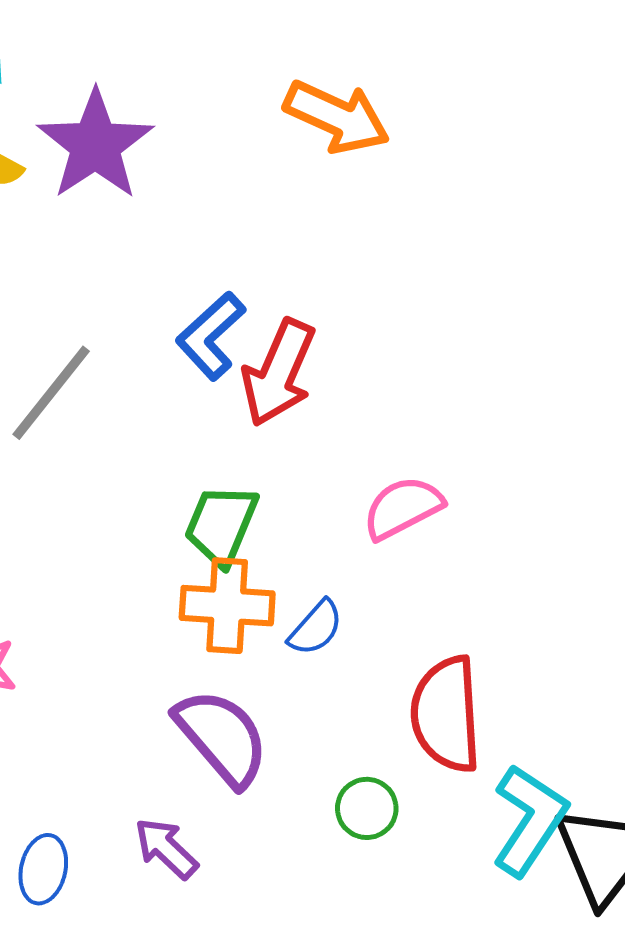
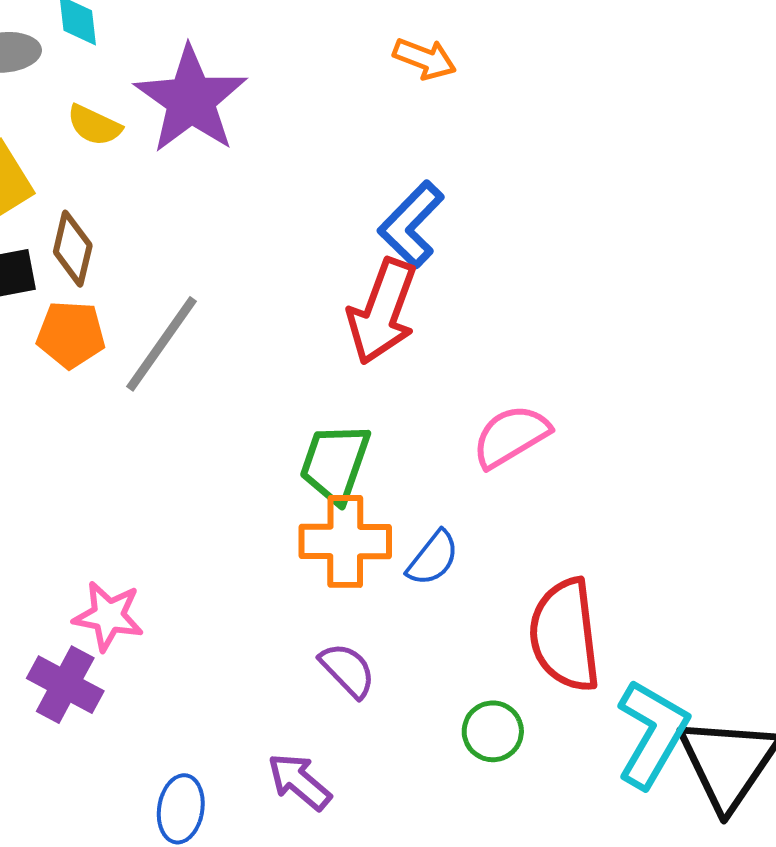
orange arrow: (337, 117) -> (425, 59), size x0.6
blue L-shape: (211, 336) -> (411, 224), moved
purple semicircle: (222, 737) -> (348, 670), size x0.6

